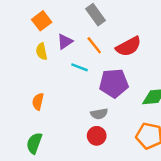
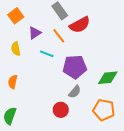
red semicircle: (128, 46) -> (80, 25), moved
yellow semicircle: (42, 51) -> (16, 49), moved
gray semicircle: (99, 114) -> (75, 92), moved, turned -40

